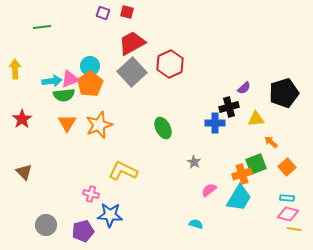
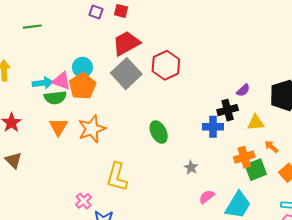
pink triangle: (70, 79) -> (62, 81), turned 42
yellow L-shape: (123, 171) -> (117, 177), turned -100
brown triangle: (24, 172) -> (14, 160), moved
orange cross: (242, 174) -> (244, 157), moved
pink cross: (91, 194) -> (83, 201), turned 35

